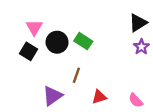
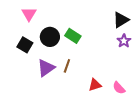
pink triangle: (34, 27) -> (29, 14), moved
purple triangle: (52, 96) -> (46, 68), moved
red triangle: (99, 97) -> (95, 85), moved

